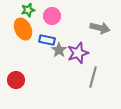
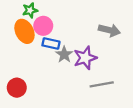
pink circle: (52, 16) -> (43, 26), moved
gray line: (93, 77) -> (102, 84), turned 65

